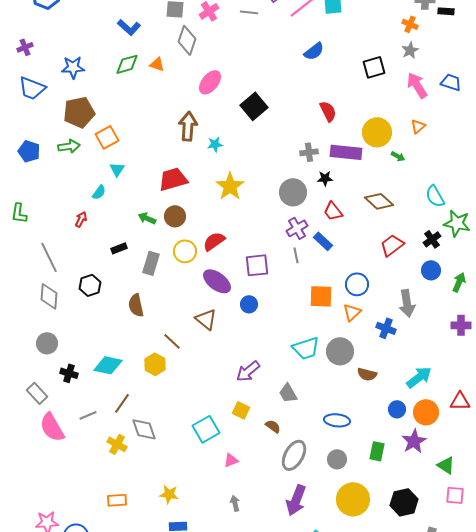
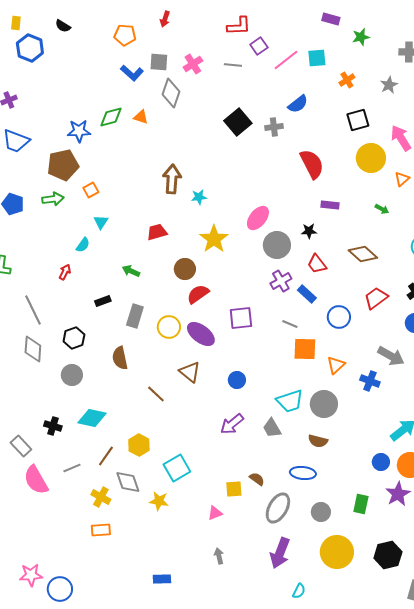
orange cross: (410, 24) -> (347, 80), moved, turned 35
blue L-shape: (129, 27) -> (132, 73), moved
gray star: (410, 50) -> (389, 85), moved
blue star: (73, 67) -> (79, 131), moved
pink ellipse: (210, 82) -> (258, 218), moved
black square: (254, 106) -> (238, 122), moved
red semicircle: (328, 111) -> (312, 164), size x1.4
yellow circle: (377, 132) -> (371, 158), moved
orange square: (107, 137) -> (91, 190), size x0.7
gray cross: (309, 152) -> (274, 127), moved
purple rectangle: (346, 152) -> (330, 205), size x0.6
red trapezoid: (173, 179) -> (157, 232), size x0.7
brown circle: (175, 216) -> (185, 269), moved
yellow circle: (185, 251) -> (169, 327), moved
gray line: (296, 255) -> (290, 324), moved, turned -56
blue circle: (357, 284) -> (339, 317), moved
gray arrow: (407, 303) -> (391, 356), turned -52
blue circle: (249, 304) -> (237, 380), moved
gray circle: (47, 343) -> (72, 375), moved
yellow hexagon: (155, 364) -> (139, 445), moved
brown semicircle: (367, 374) -> (318, 441), moved
gray trapezoid: (288, 393) -> (272, 428), moved
yellow square: (241, 410) -> (234, 489), moved, turned -30
blue ellipse: (337, 420) -> (303, 473), moved
cyan square: (206, 429) -> (177, 468), moved
yellow star: (169, 494) -> (159, 501), moved
orange rectangle: (117, 500) -> (101, 530), moved

